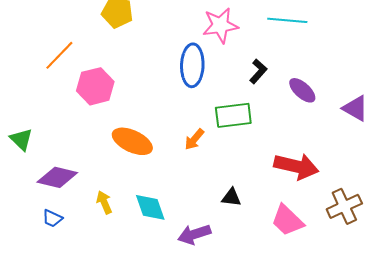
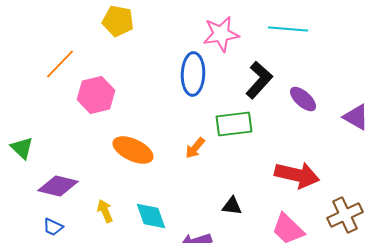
black L-shape: (258, 71) -> (259, 80), size x1.5

